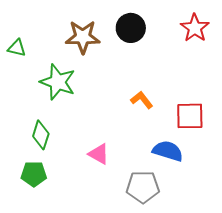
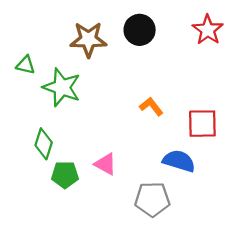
green triangle: (17, 48) -> (26, 65), moved
green pentagon: (34, 174) -> (65, 175), moved

